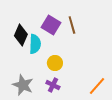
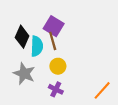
brown line: (72, 25) -> (53, 41), moved
gray star: (23, 85) -> (24, 74), moved

